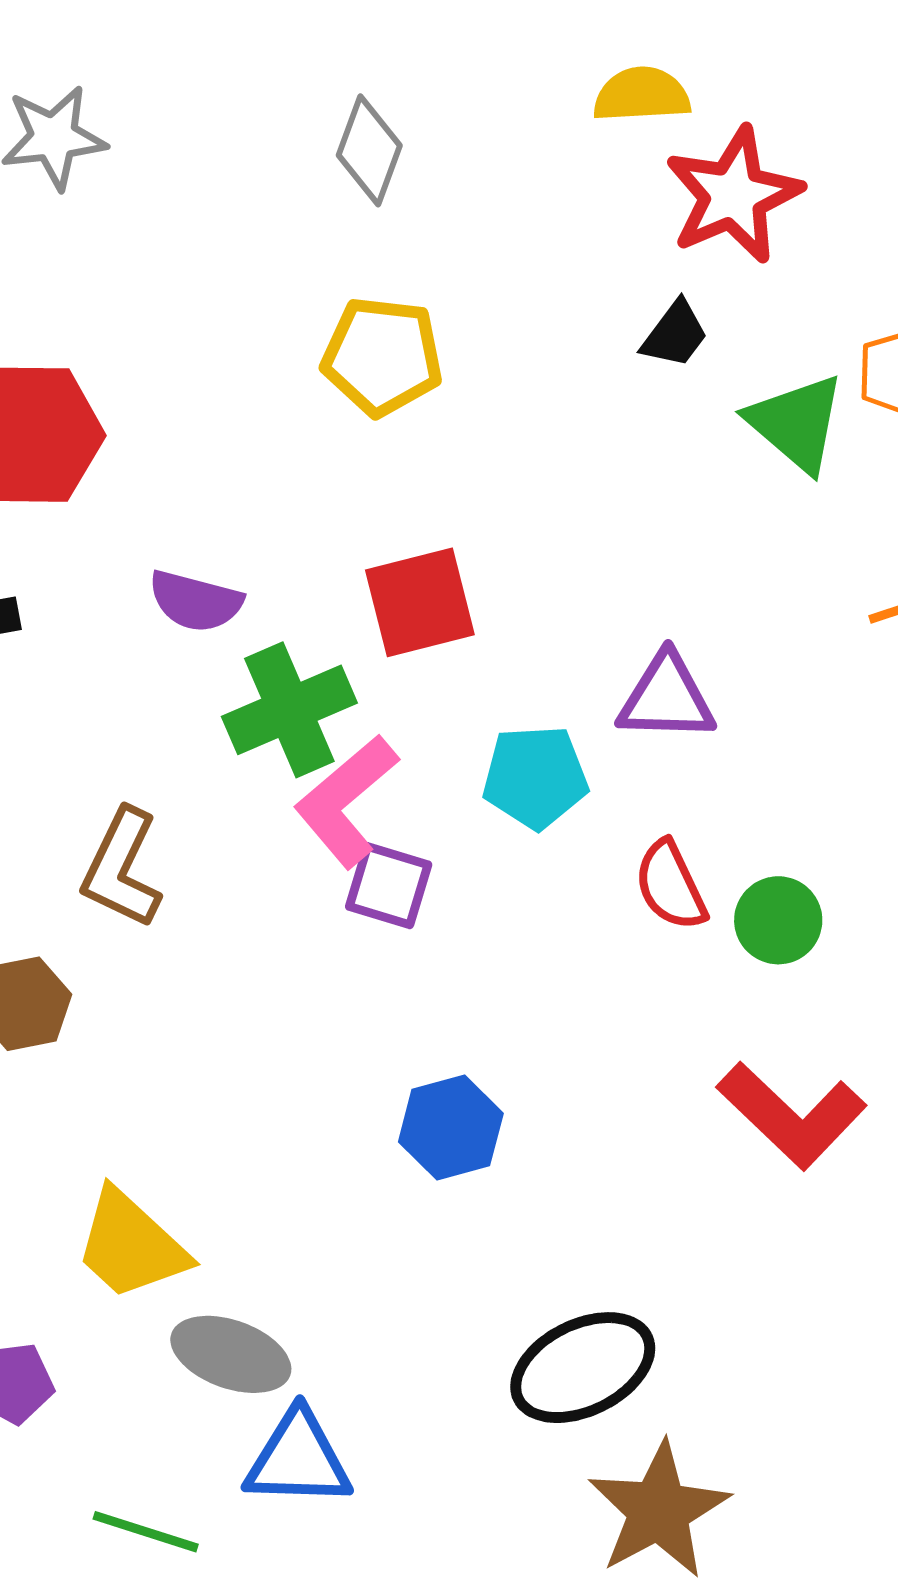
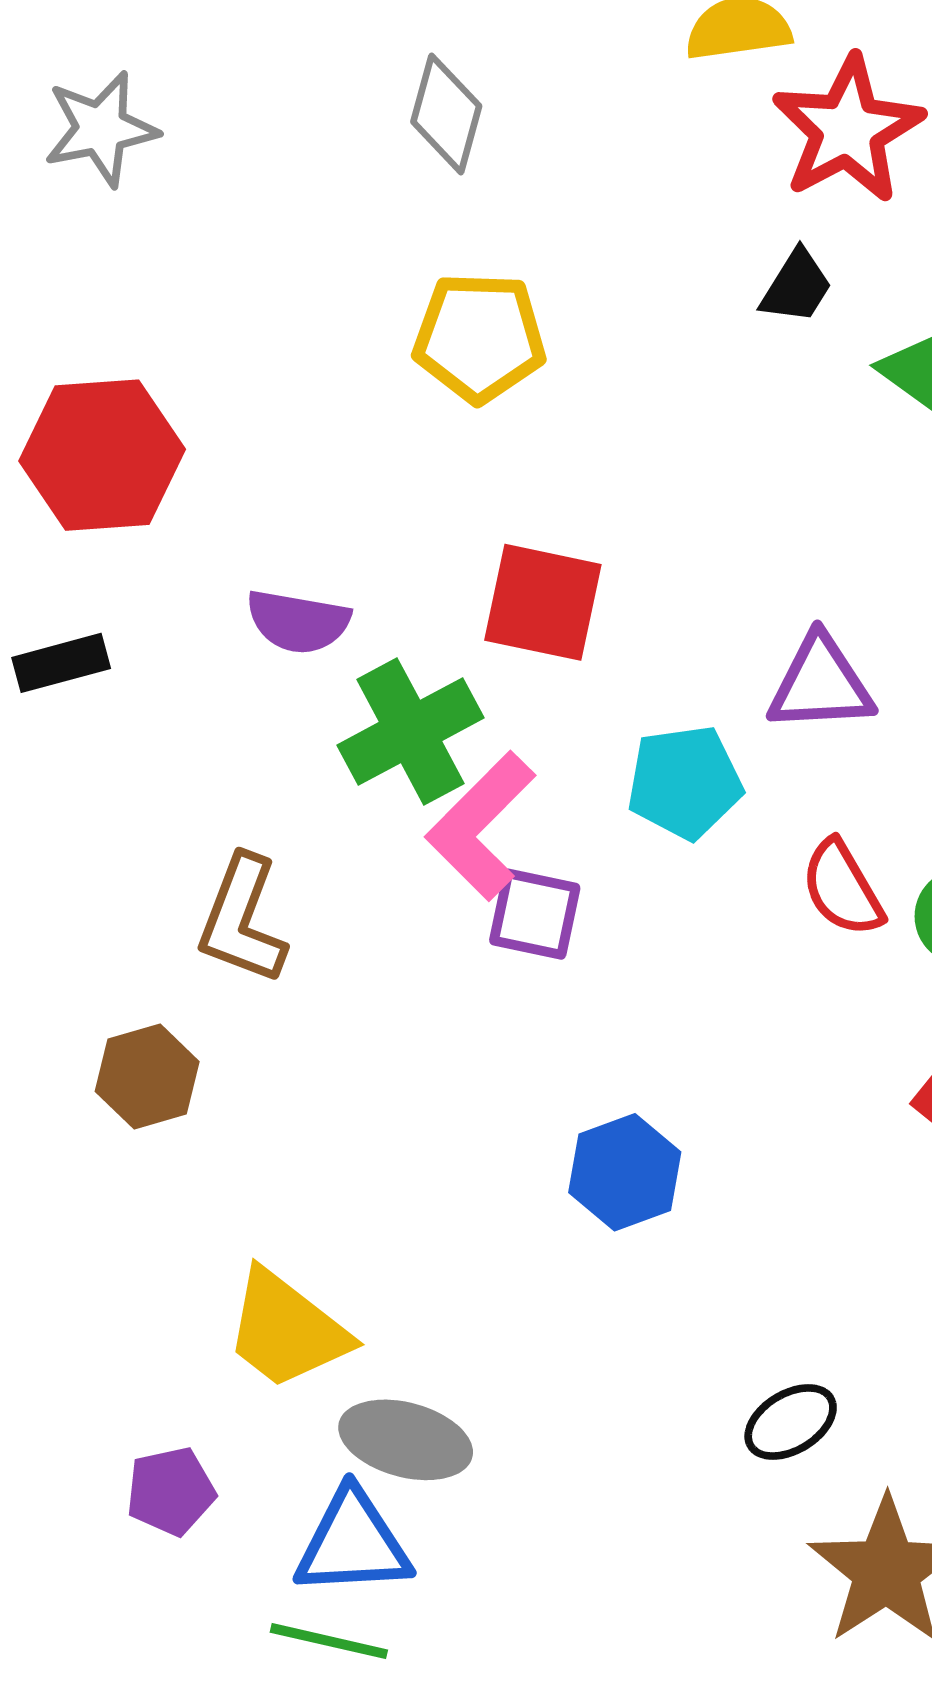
red square: (420, 602) -> (543, 602), turned 31
black ellipse: (583, 1368) -> (791, 1422), size x0.6
blue triangle: (298, 1459) -> (353, 1543), moved

